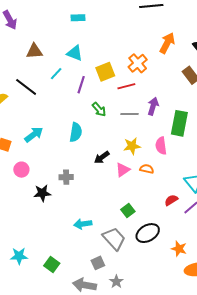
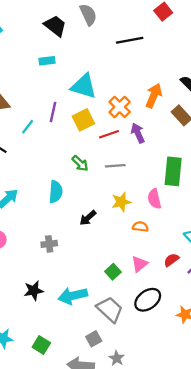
orange arrow: (167, 43) -> (154, 96), moved
cyan triangle: (75, 53) -> (84, 86), moved, size x1.4
purple line: (81, 85) -> (53, 112), moved
purple arrow: (153, 106) -> (138, 133), moved, turned -36
pink triangle: (123, 170) -> (140, 264), moved
black star: (42, 193) -> (34, 291), moved
green square: (128, 210) -> (113, 272), moved
cyan arrow: (83, 224) -> (73, 296), size x1.4

